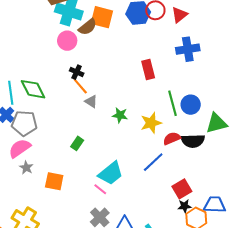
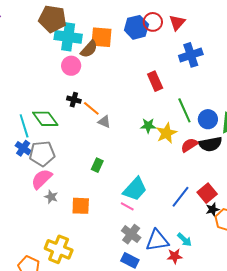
black cross: (77, 72) -> (74, 100), moved
blue circle: (191, 105) -> (208, 119), moved
green star: (120, 115) -> (148, 126), moved
blue line: (153, 162) -> (180, 197), moved

